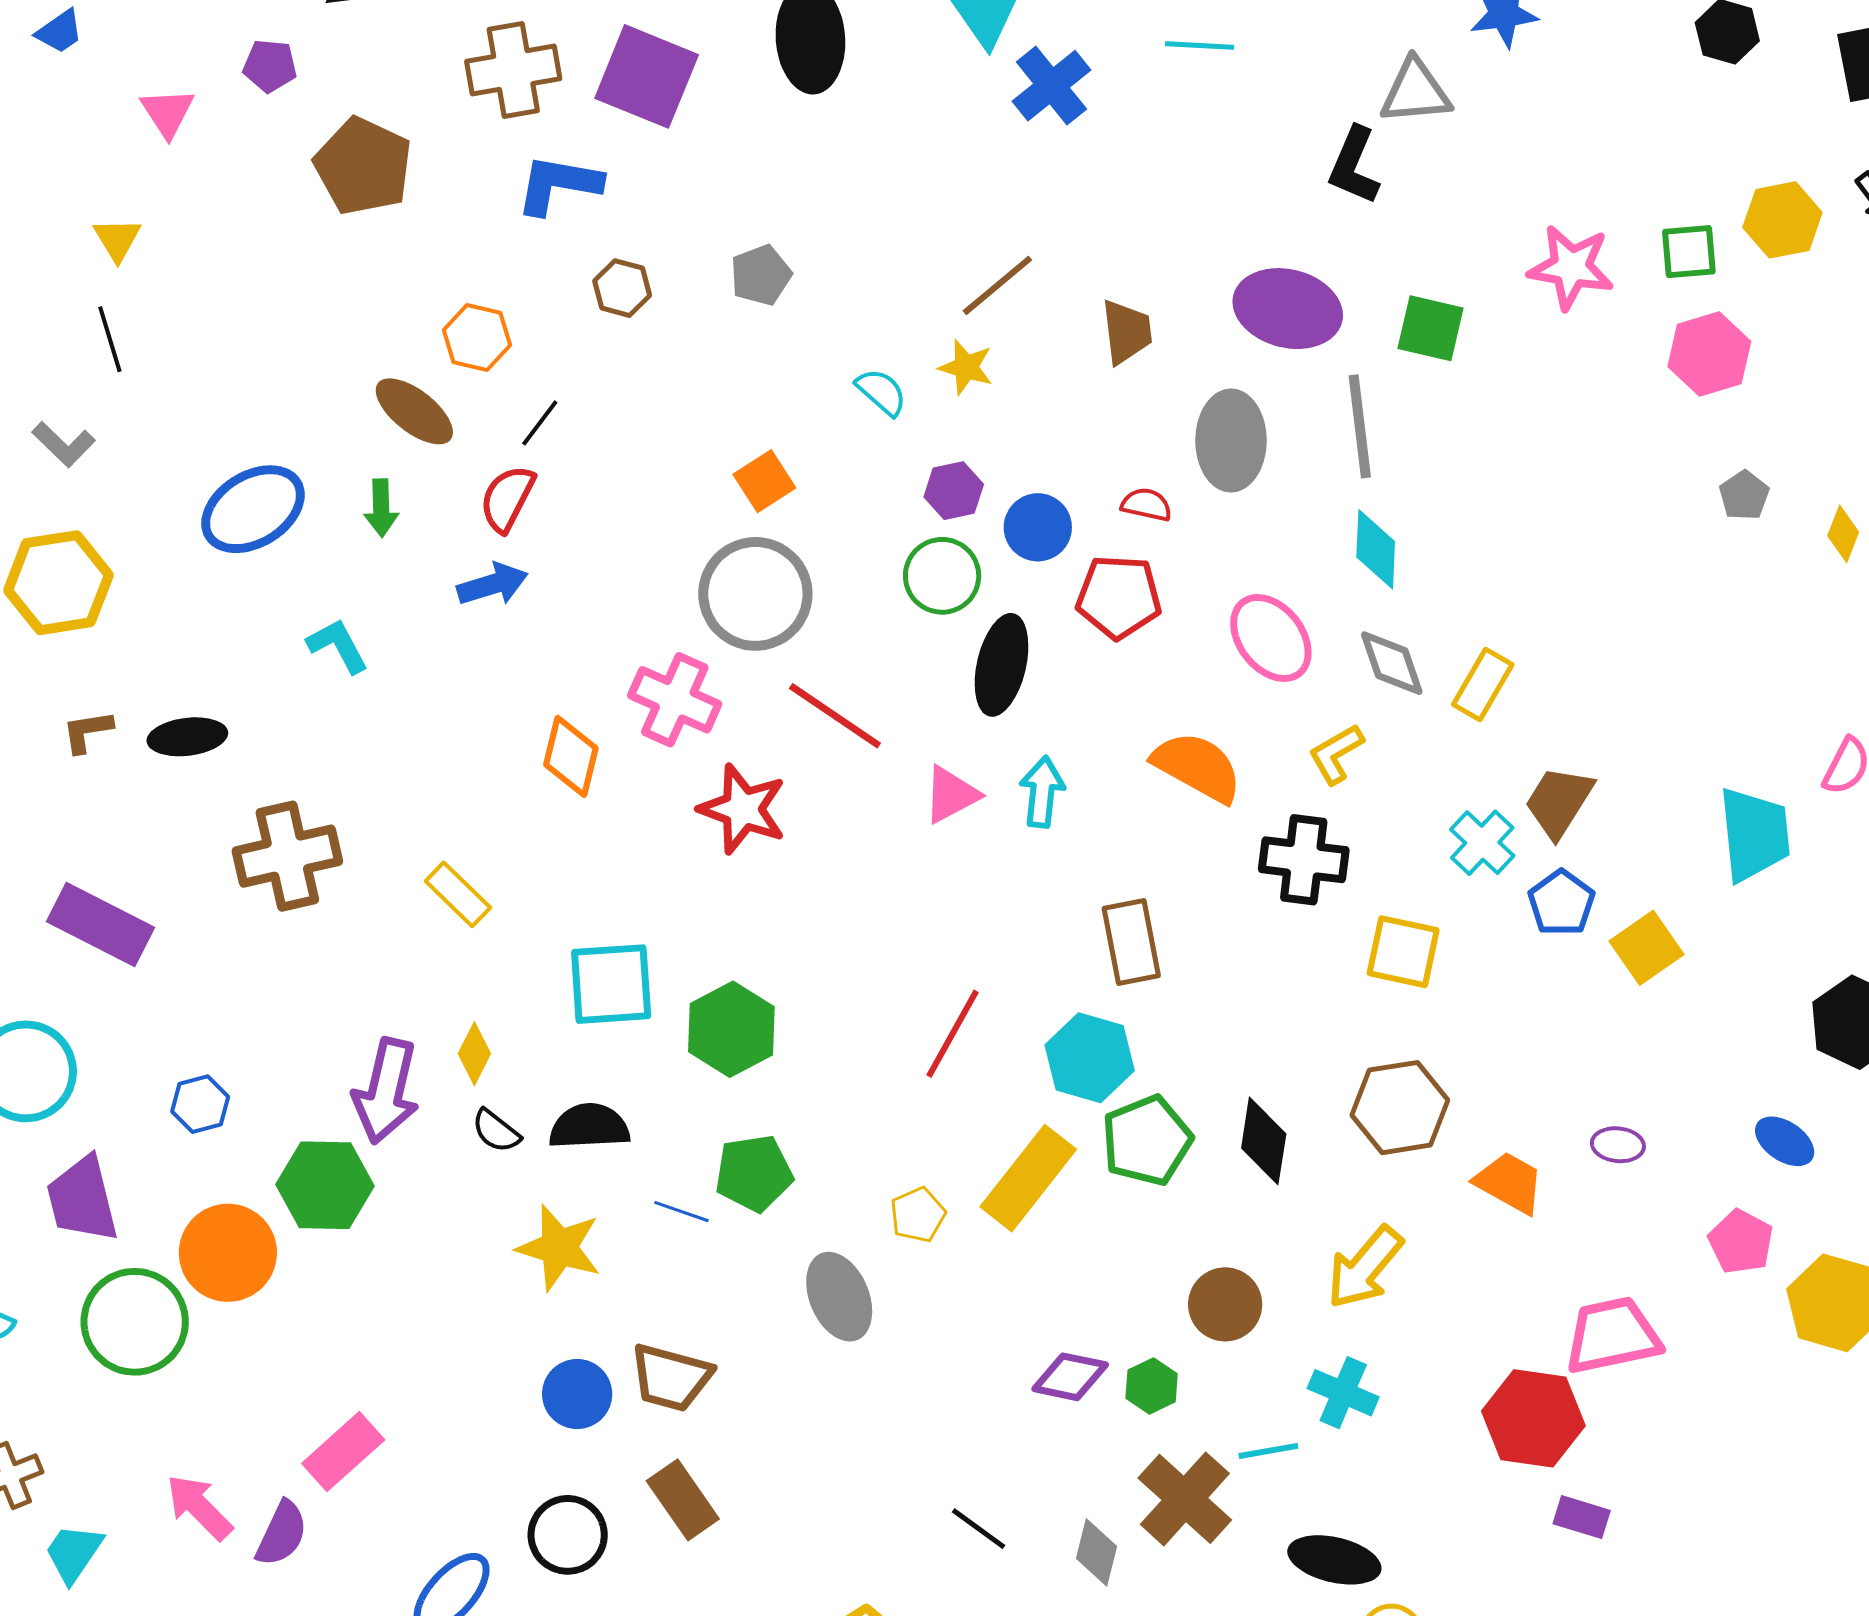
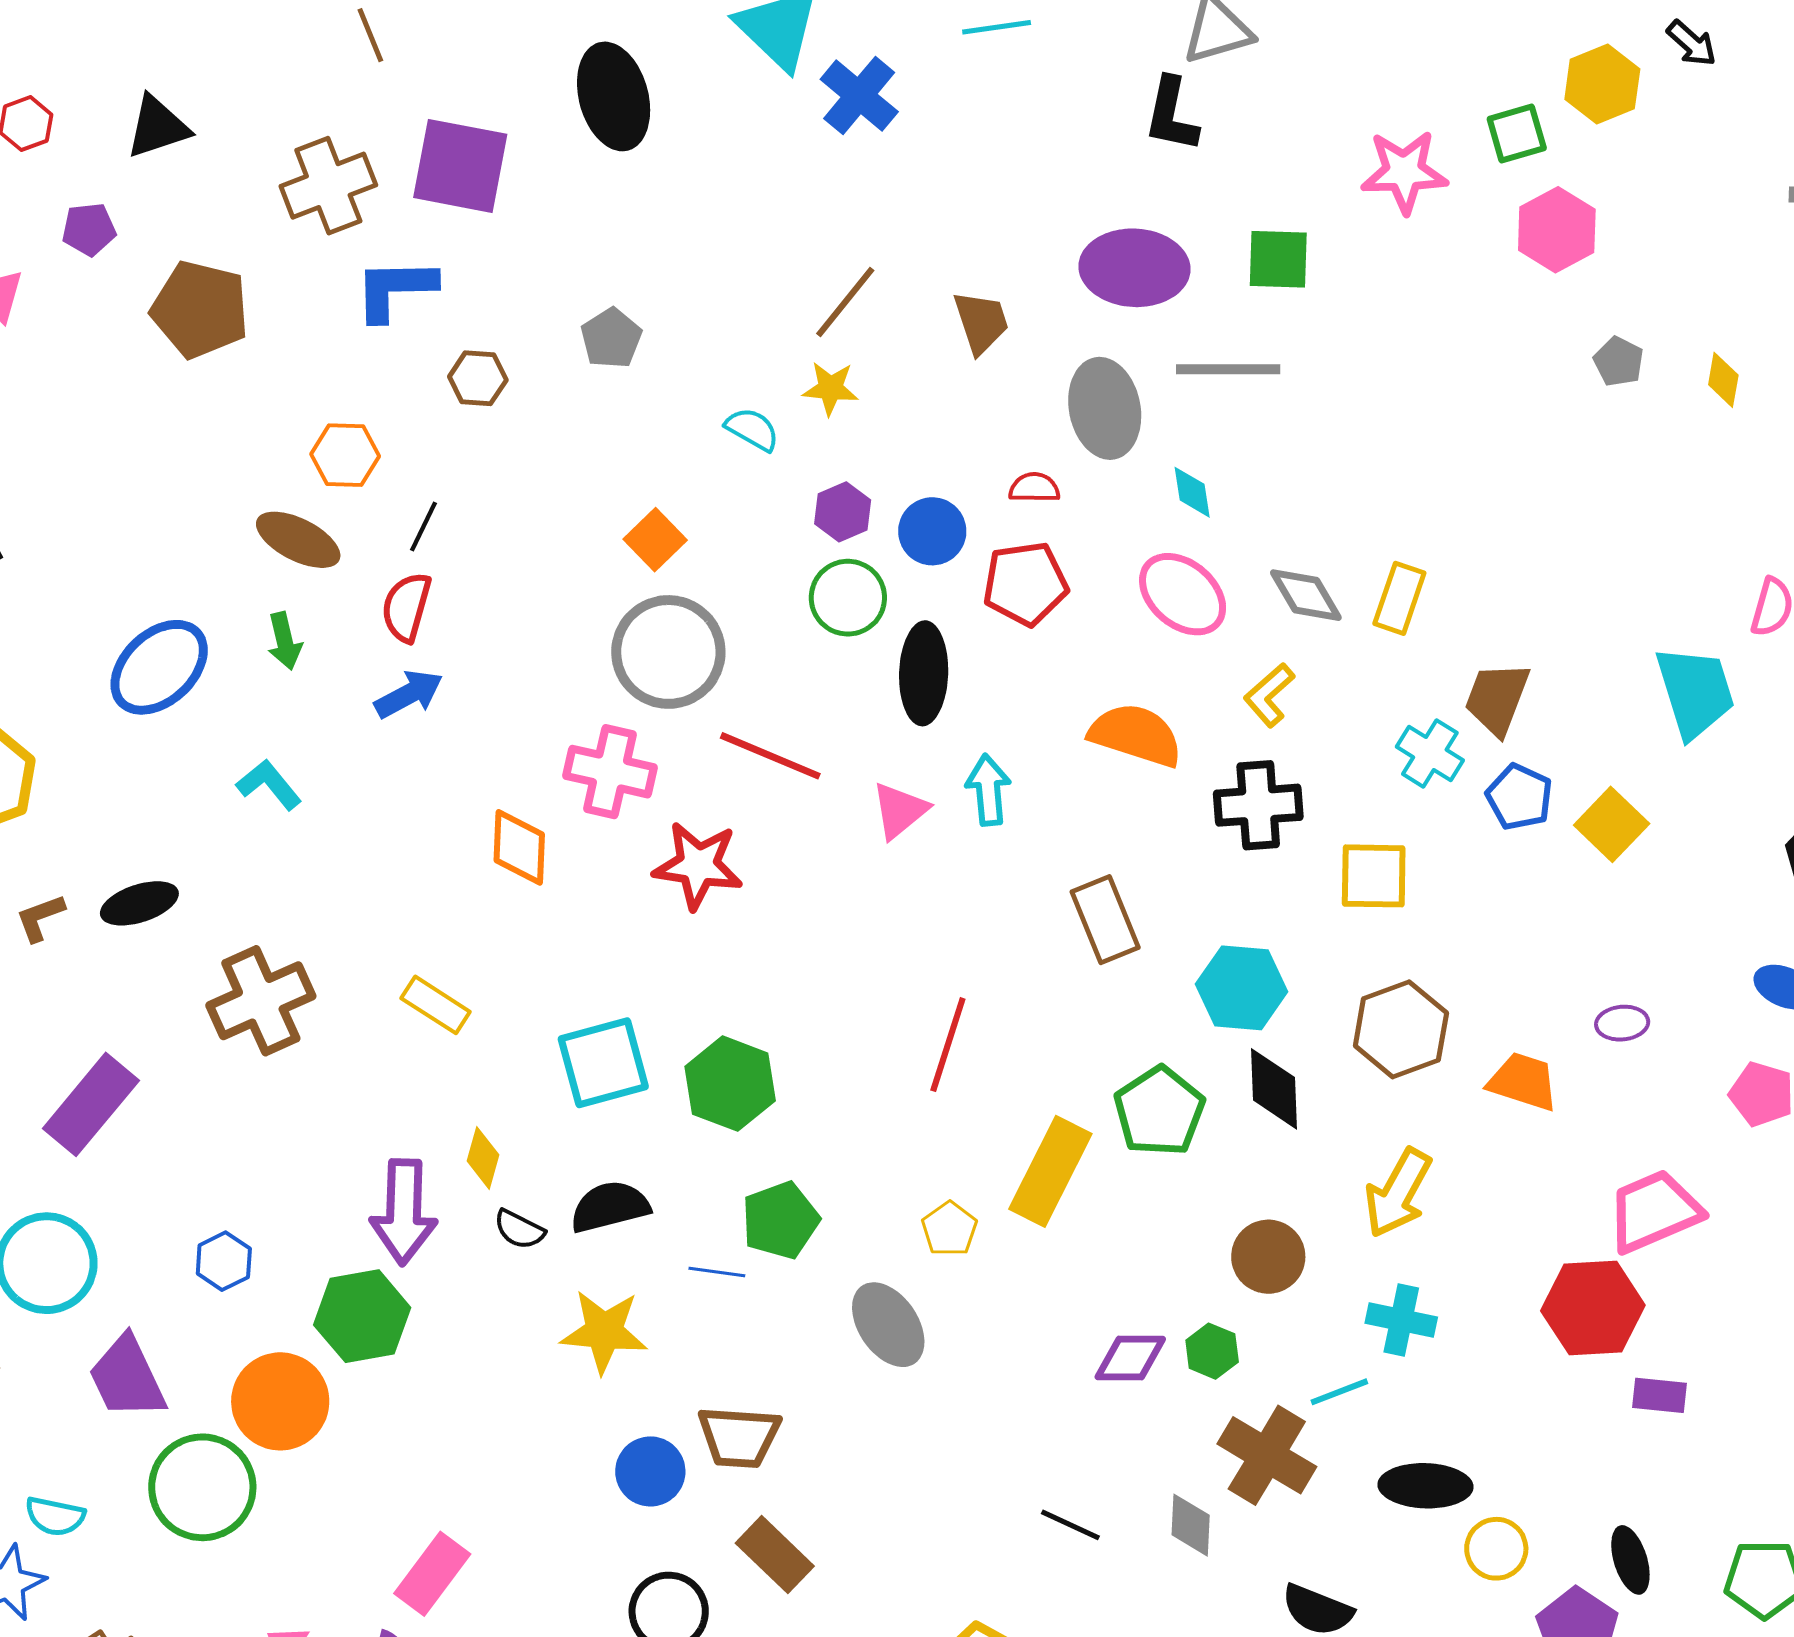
gray line: (1360, 426) -> (1228, 369), turned -72
cyan diamond: (1376, 549) -> (1192, 492), moved, size x0.7
purple rectangle: (101, 925) -> (91, 1104), turned -66
cyan hexagon: (1090, 1058) -> (1242, 988), moved

